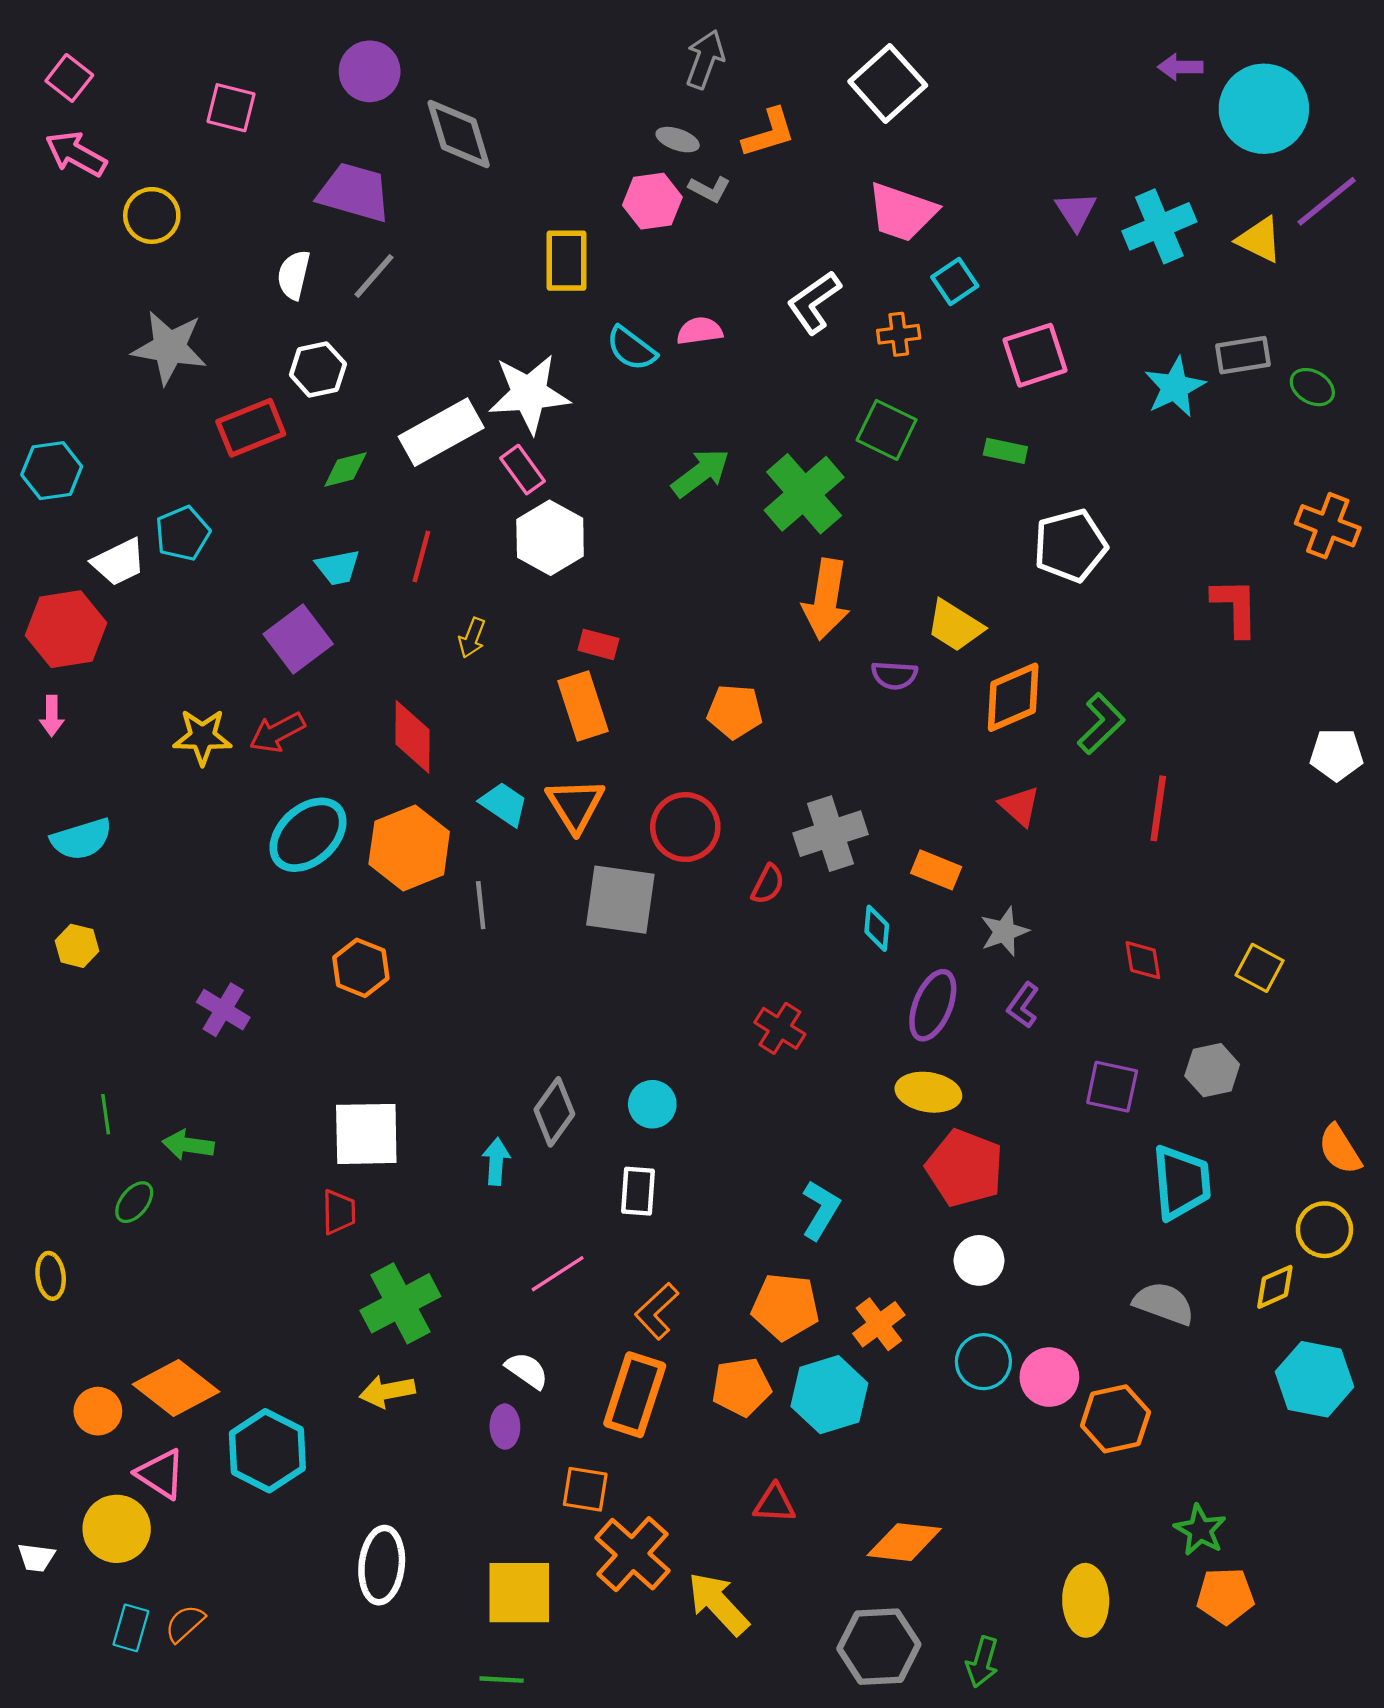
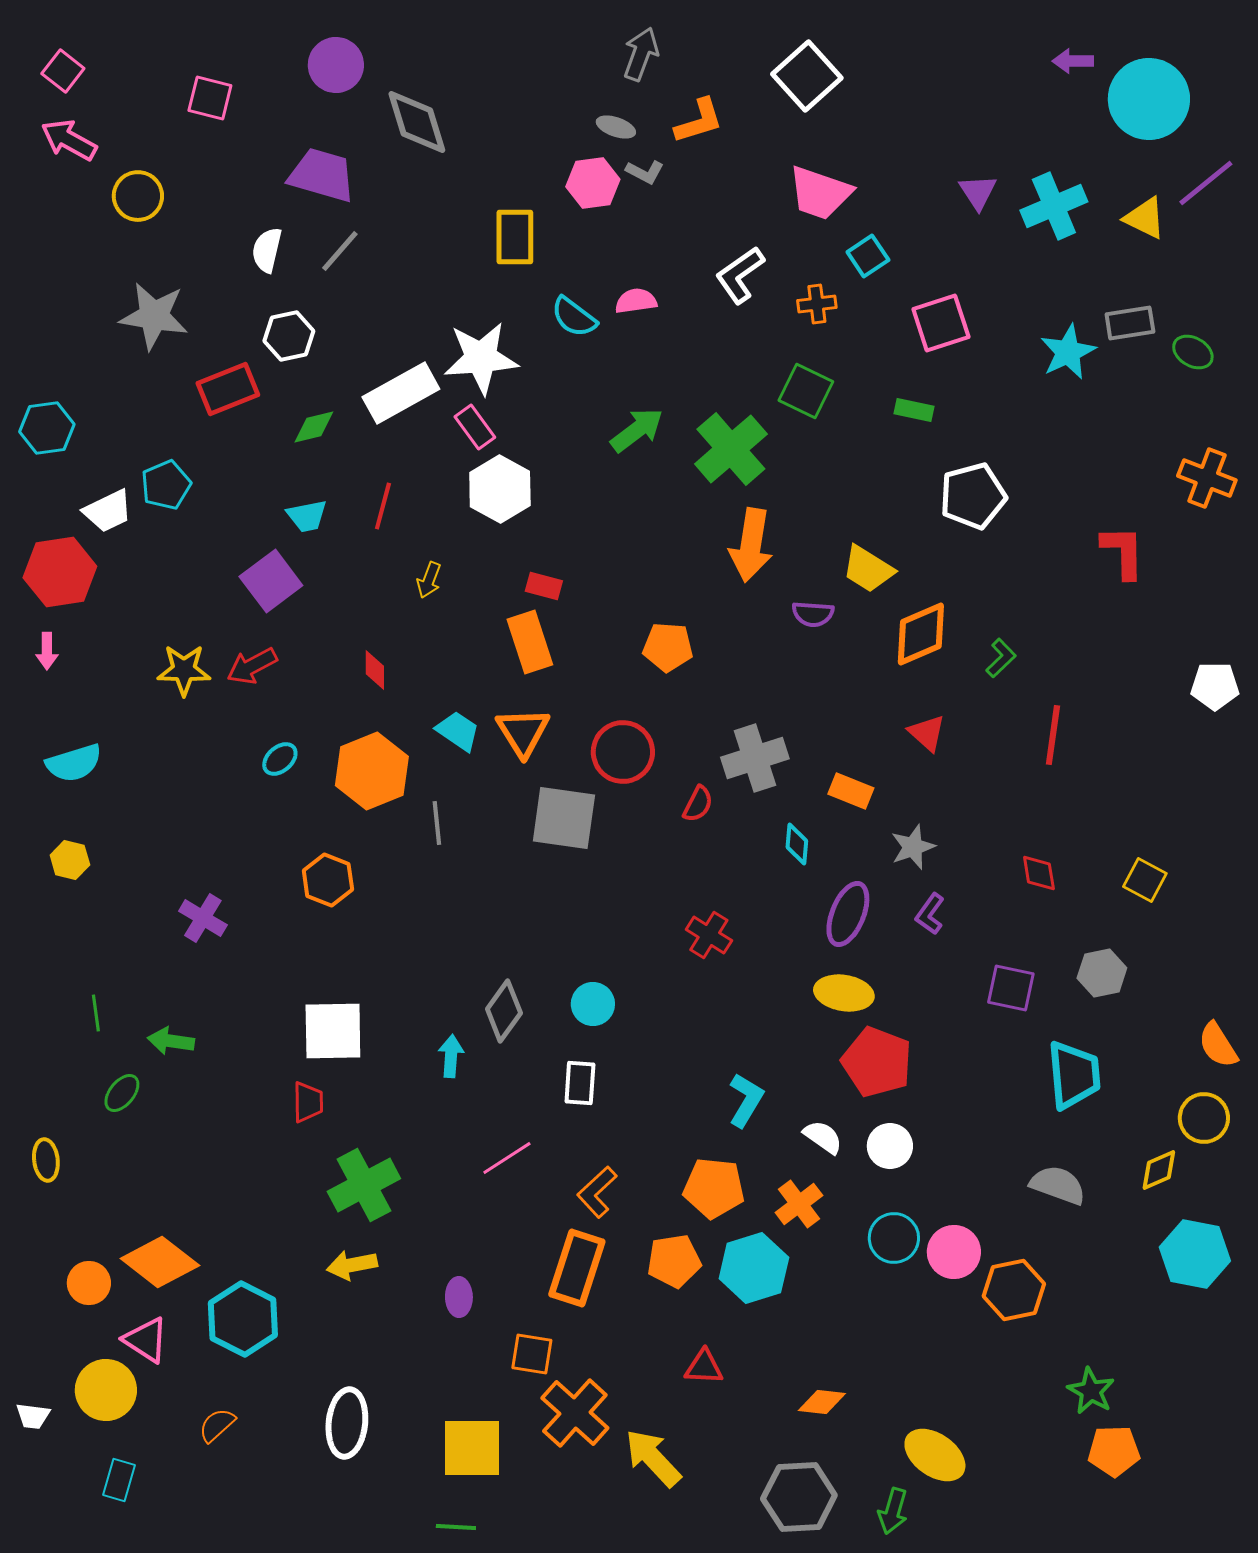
green L-shape: (1101, 724) -> (1001, 658), size x0.7
red diamond: (413, 737) -> (375, 670), size x0.6
cyan ellipse: (308, 835) -> (280, 759), size x0.5
white semicircle: (527, 1370) -> (823, 1137), moved
orange diamond: (904, 1542) -> (822, 1402), size x0.7
yellow ellipse: (1086, 1600) -> (935, 1455), moved, turned -54
orange semicircle: (185, 1623) -> (217, 1425), moved

